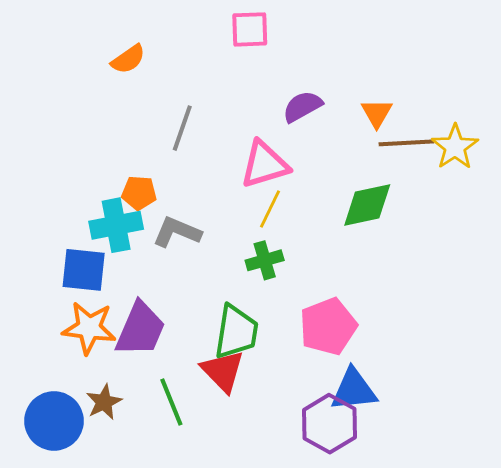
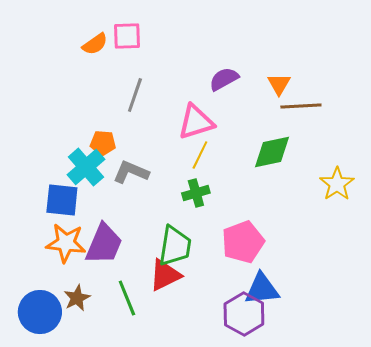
pink square: (250, 29) -> (127, 36), moved
yellow star: (455, 147) -> (337, 184), moved
cyan cross: (116, 225) -> (86, 167), turned -30
red triangle: (223, 371) -> (165, 275), turned 48

